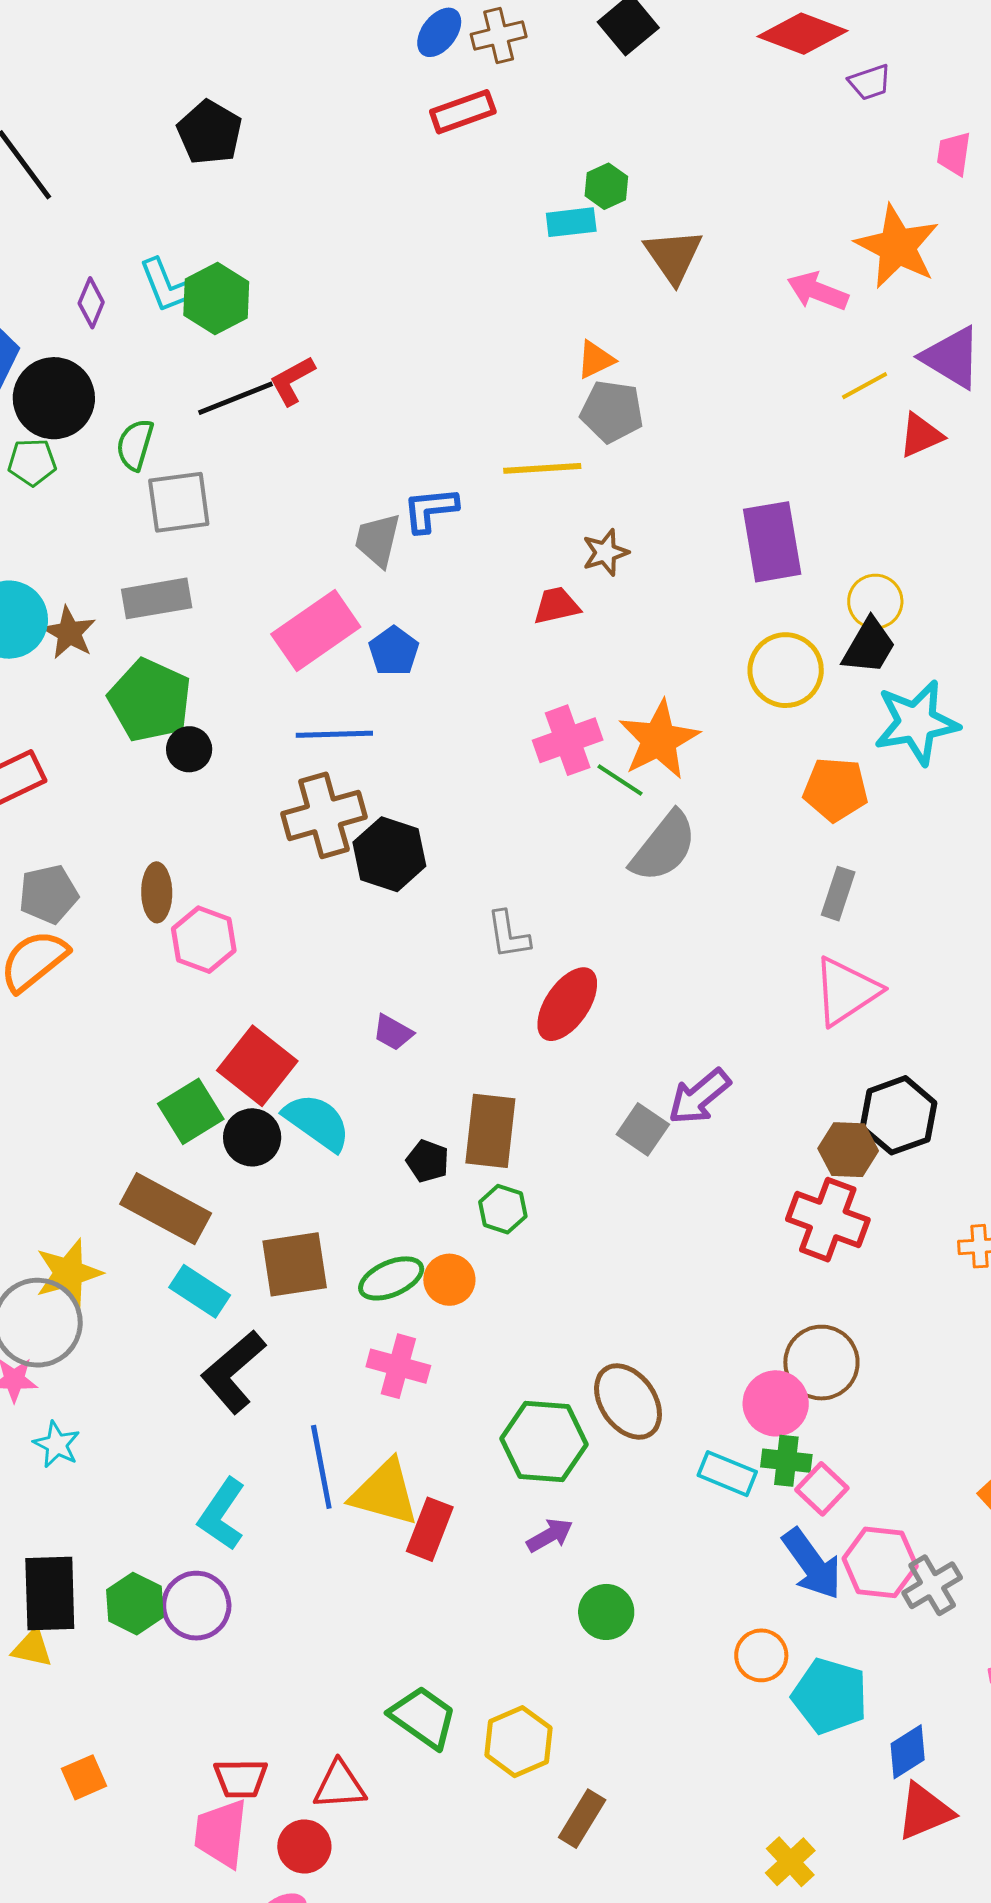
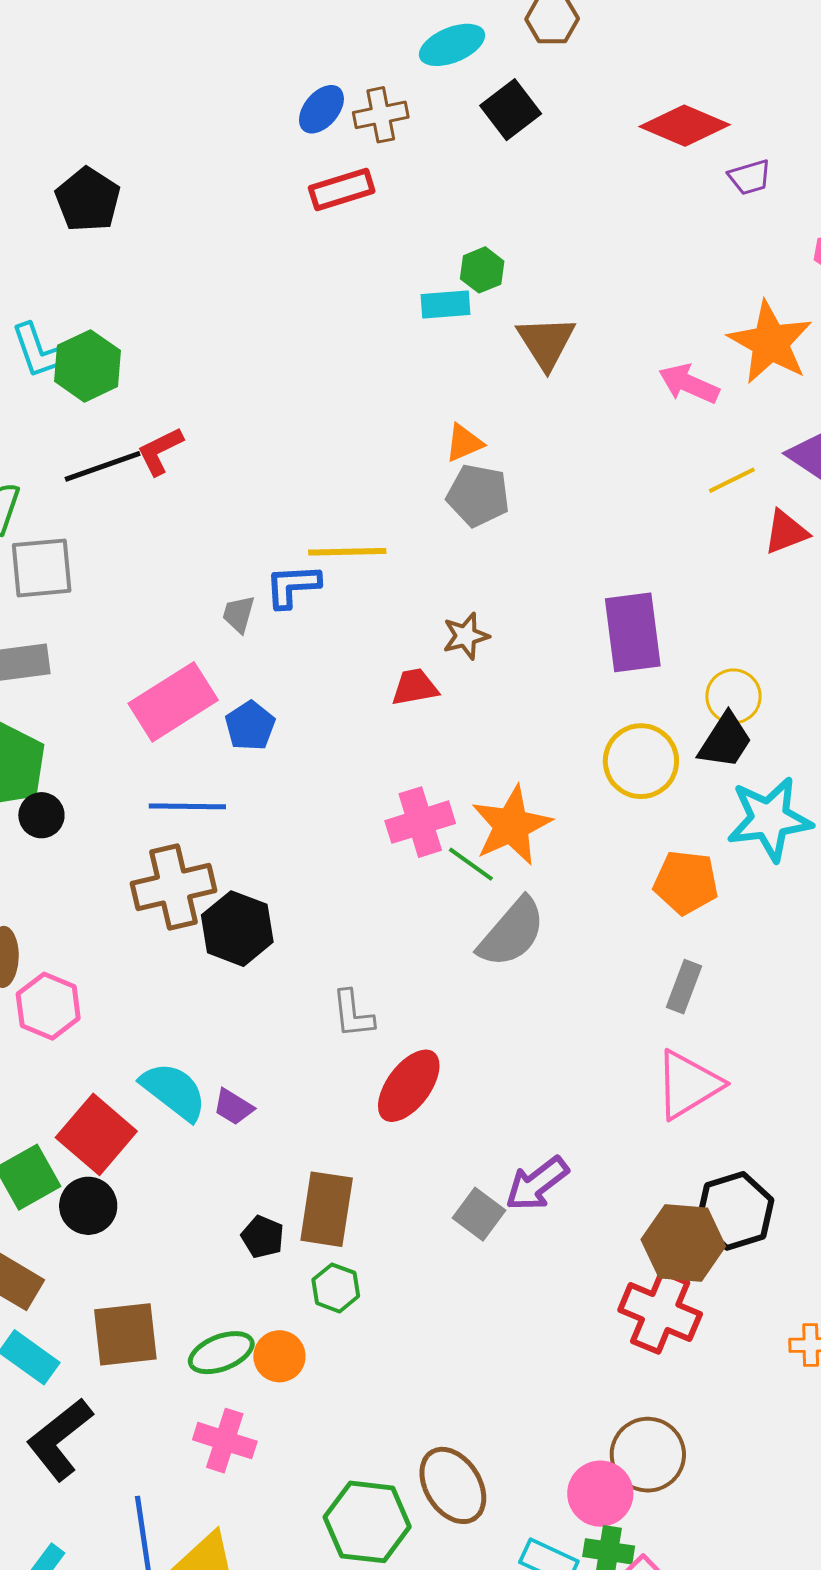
yellow line: (542, 468) -> (347, 552), moved
gray trapezoid: (378, 540) -> (239, 614), size x0.7
cyan semicircle: (317, 1122) -> (174, 1091), moved
brown hexagon: (848, 1150) -> (683, 1243), size x1.4

